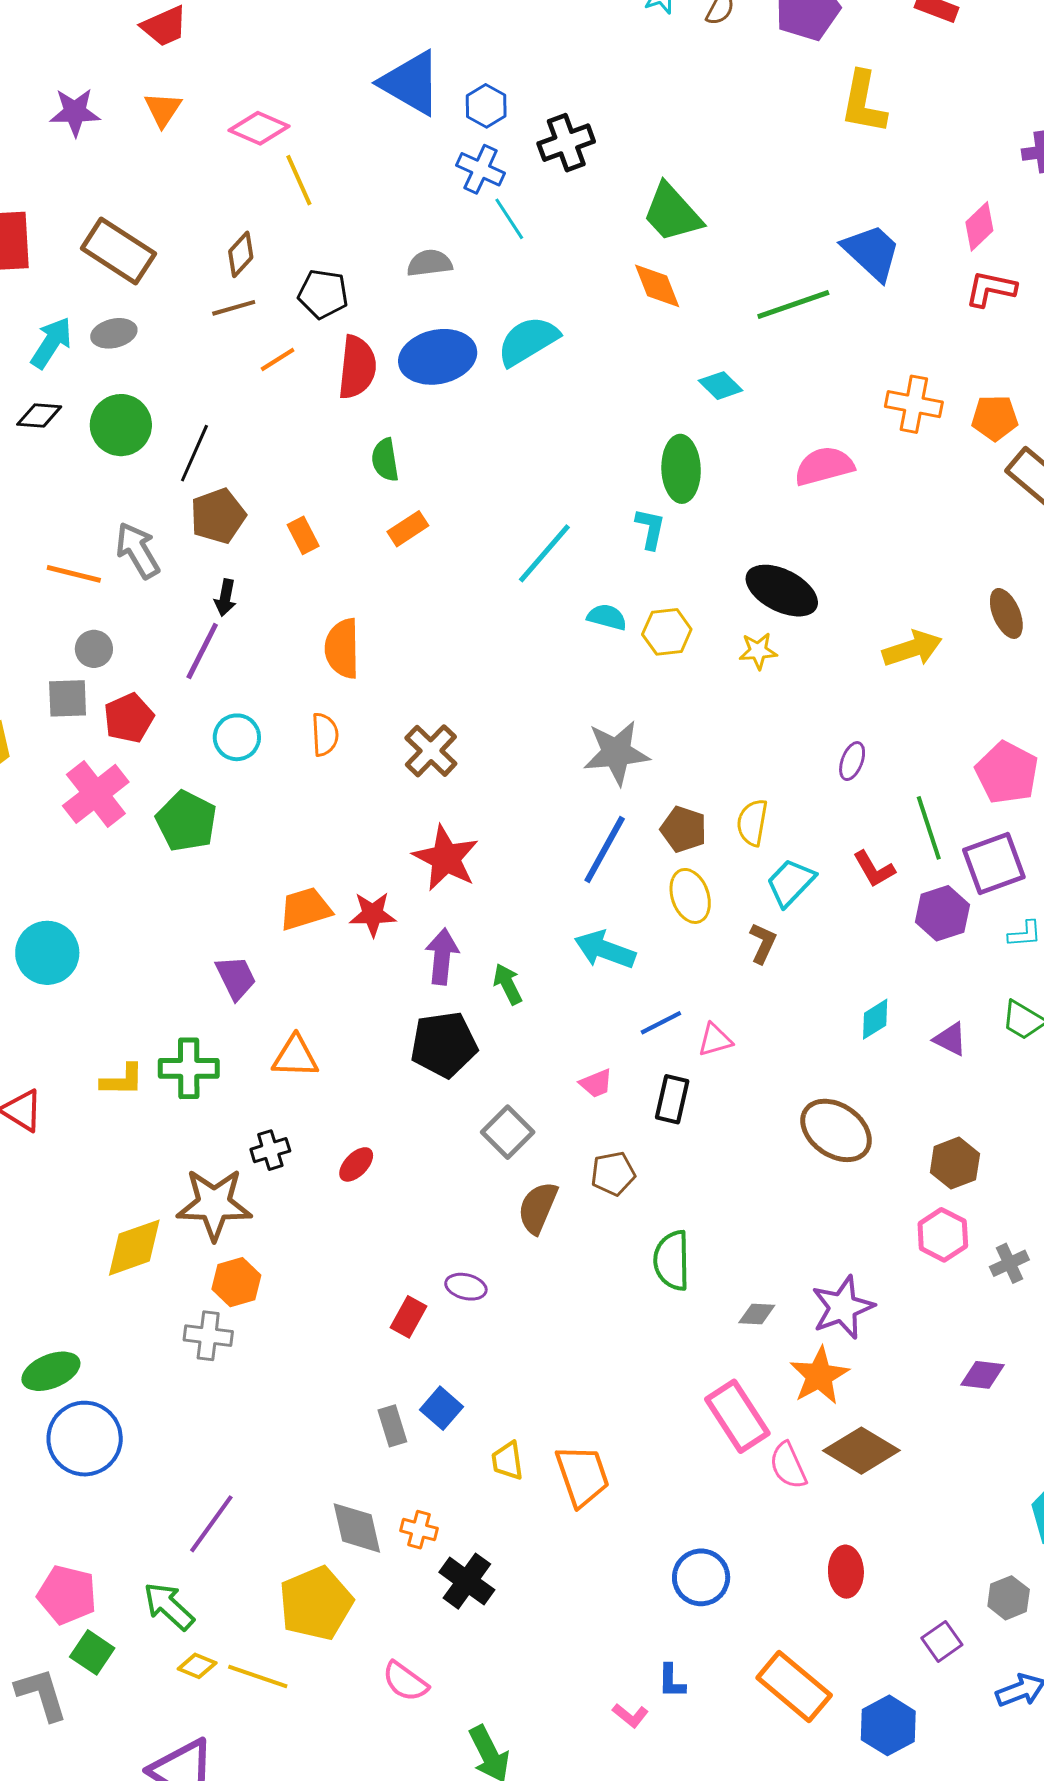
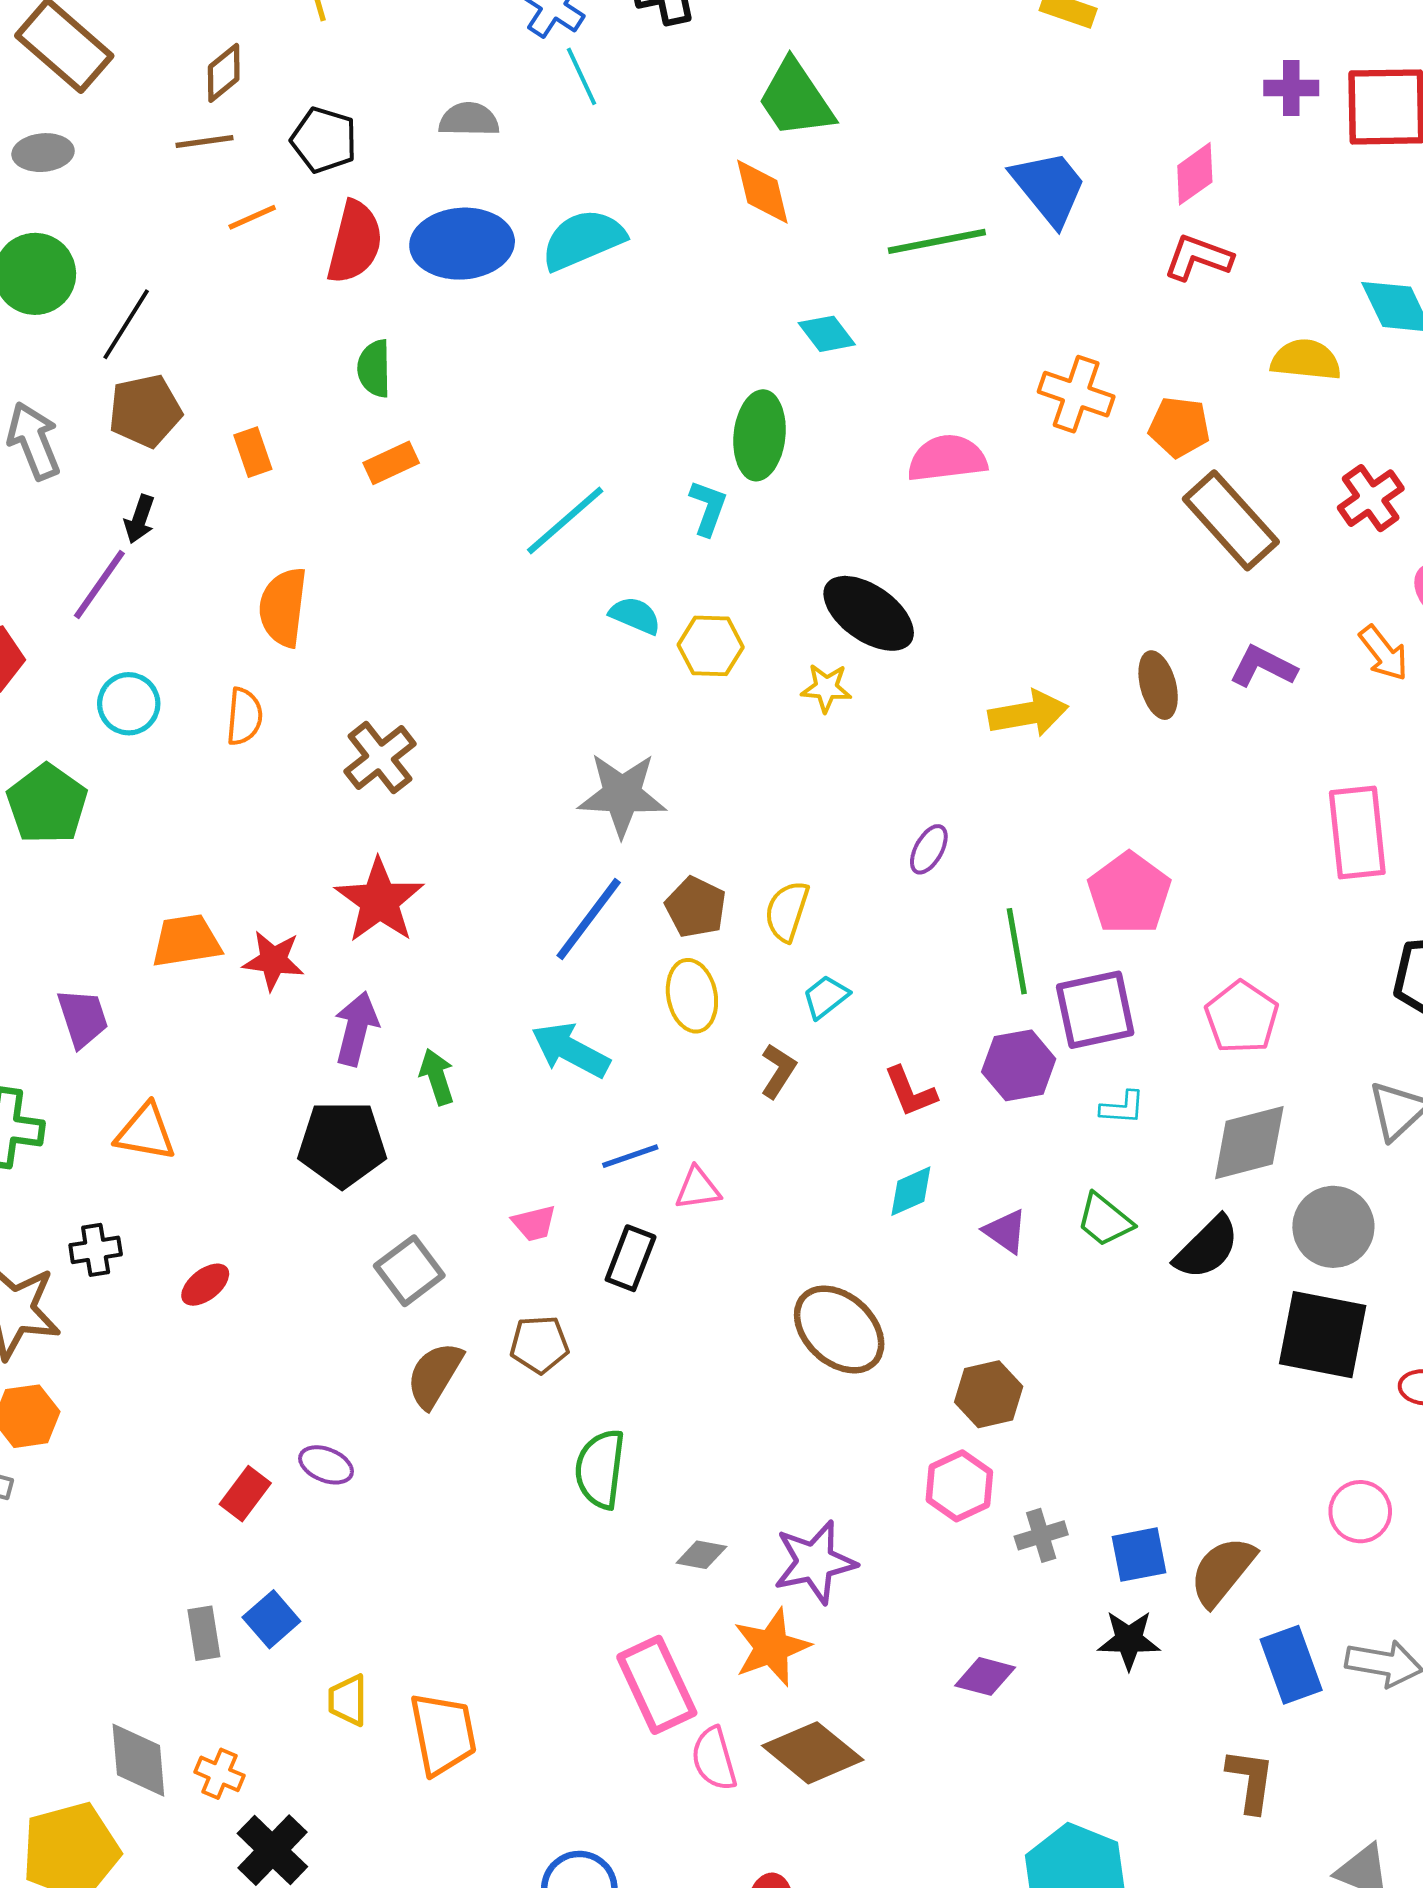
red L-shape: (874, 869) -> (910, 1092), moved
cyan trapezoid: (791, 883) -> (826, 997), size x0.7

